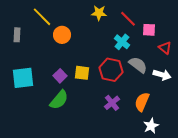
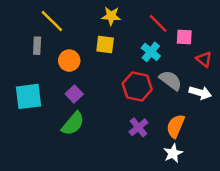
yellow star: (99, 13) -> (111, 16), moved
gray rectangle: (17, 35) -> (37, 46), moved
orange circle: (62, 35) -> (69, 61), moved
yellow square: (82, 73) -> (105, 44), moved
white star: (151, 126) -> (173, 153), moved

